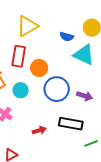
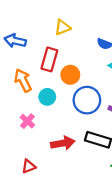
yellow triangle: (27, 26) -> (63, 27), size x0.7
red arrow: (39, 130) -> (63, 143), size x1.5

